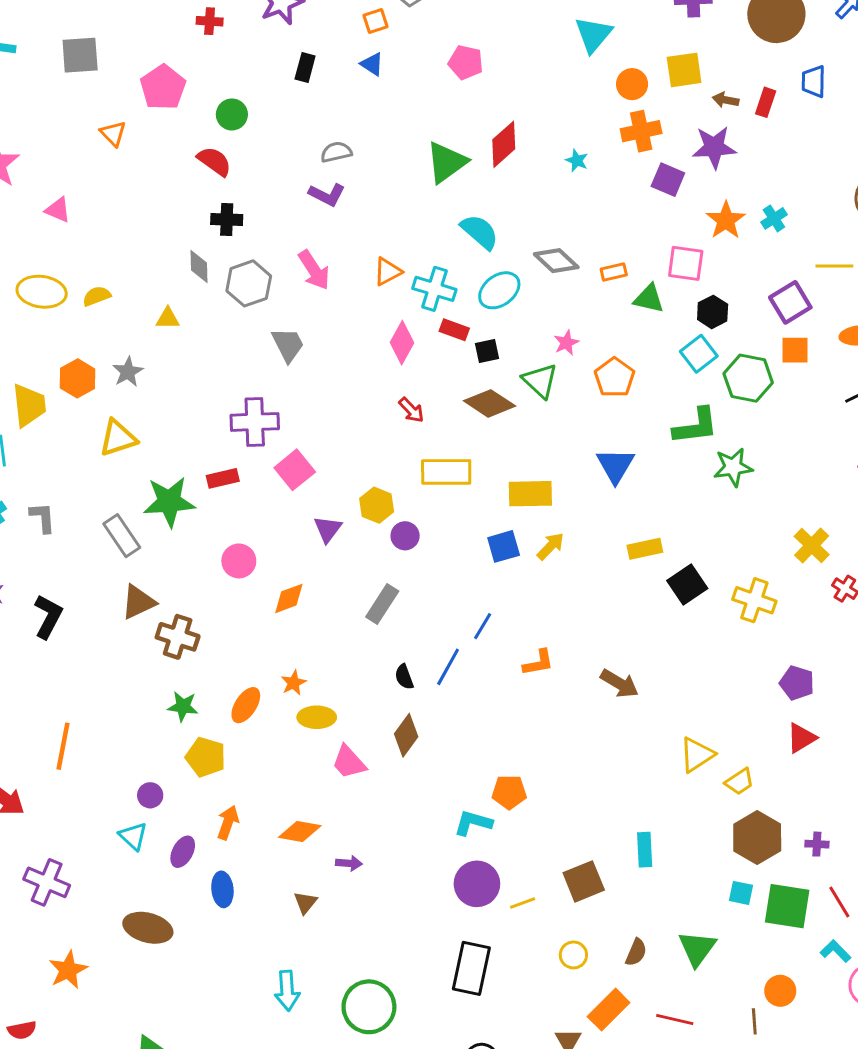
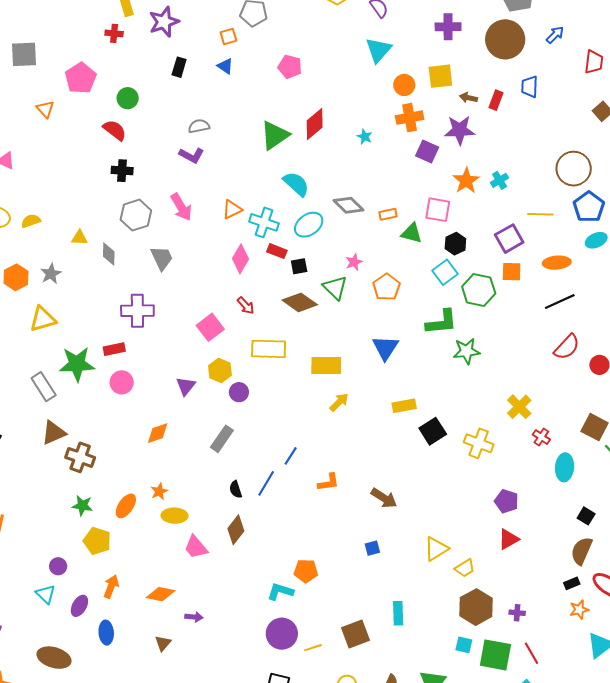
gray diamond: (199, 266) -> (109, 254), moved
pink square: (295, 470) -> (210, 327), moved
blue square: (504, 546) -> (372, 548), moved, size x0.7
pink circle: (239, 561) -> (122, 382), moved

